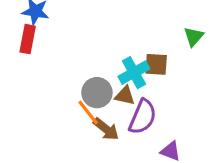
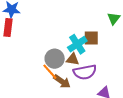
purple semicircle: (143, 117) -> (85, 72), turned 60

